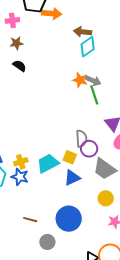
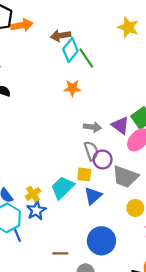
gray arrow: (93, 81) -> (92, 127), moved
green line: (94, 95) -> (86, 58), moved
blue star: (20, 177) -> (36, 210), turned -30

